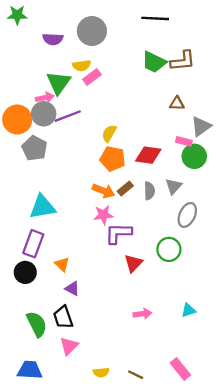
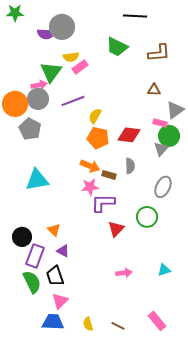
gray circle: (92, 31) -> (62, 27), moved
green trapezoid: (154, 62) -> (117, 47), moved
purple line: (68, 116) -> (73, 101), moved
gray triangle: (174, 186) -> (161, 149), moved
brown rectangle: (125, 189) -> (109, 175), moved, turned 56
purple rectangle: (33, 244) -> (35, 256), moved
blue trapezoid: (30, 370) -> (53, 322), moved
yellow semicircle: (101, 372) -> (88, 324), turned 80

